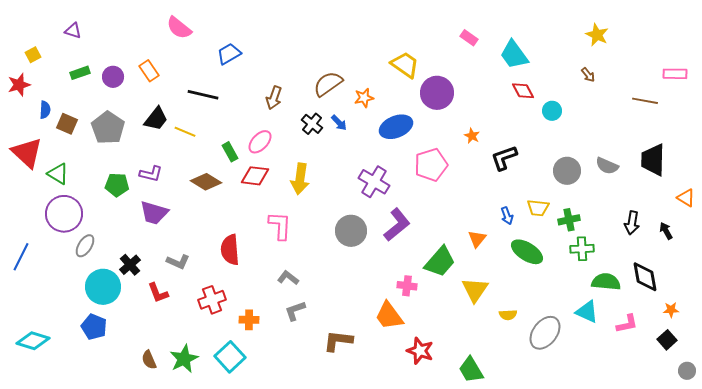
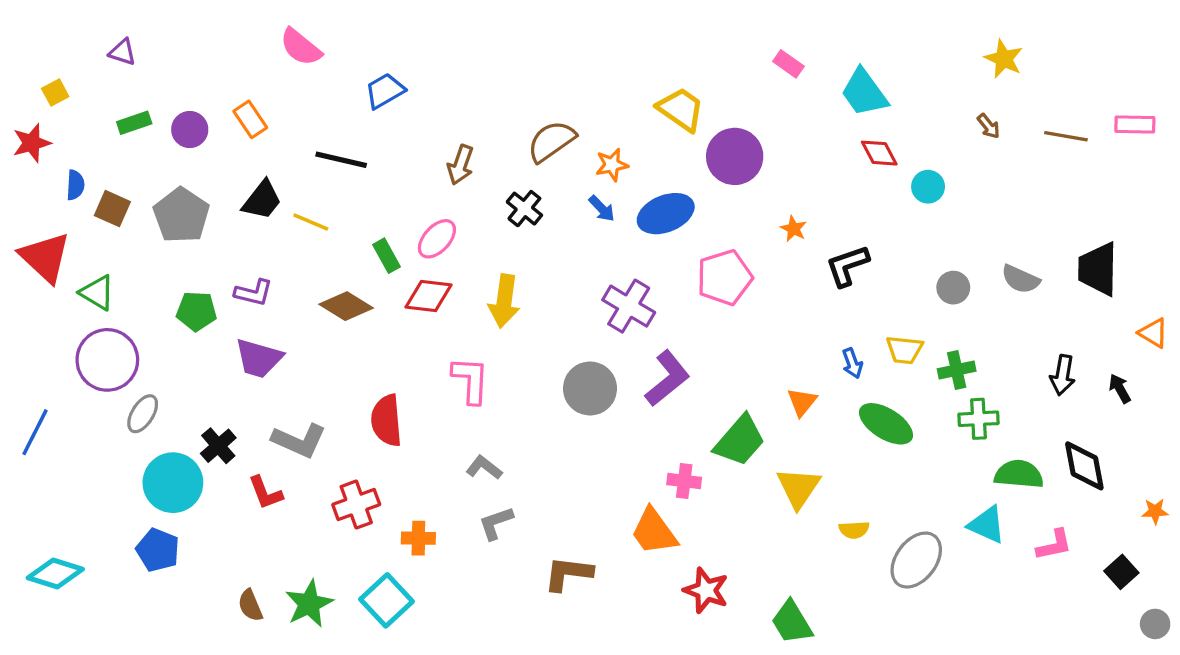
brown line: (645, 101) -> (1066, 136), moved
blue arrow: (339, 123) -> (602, 209), moved
gray circle: (567, 171) -> (953, 288), size x0.7
gray L-shape: (178, 262) -> (299, 441), size x1.4
orange star: (671, 310) -> (1155, 511), moved

